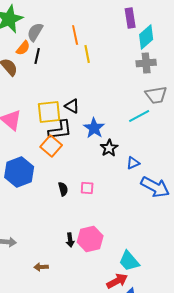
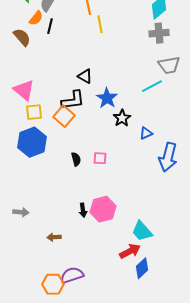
yellow square: (49, 112) -> (34, 112), moved, size x0.7
blue arrow: (155, 187) -> (168, 157), turned 76

